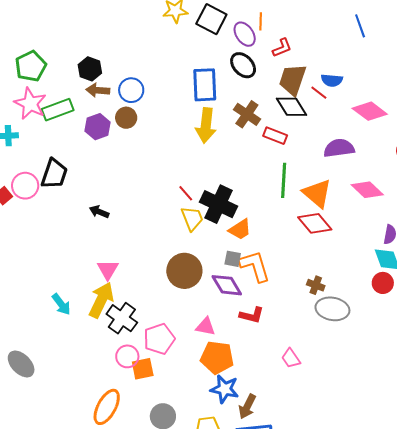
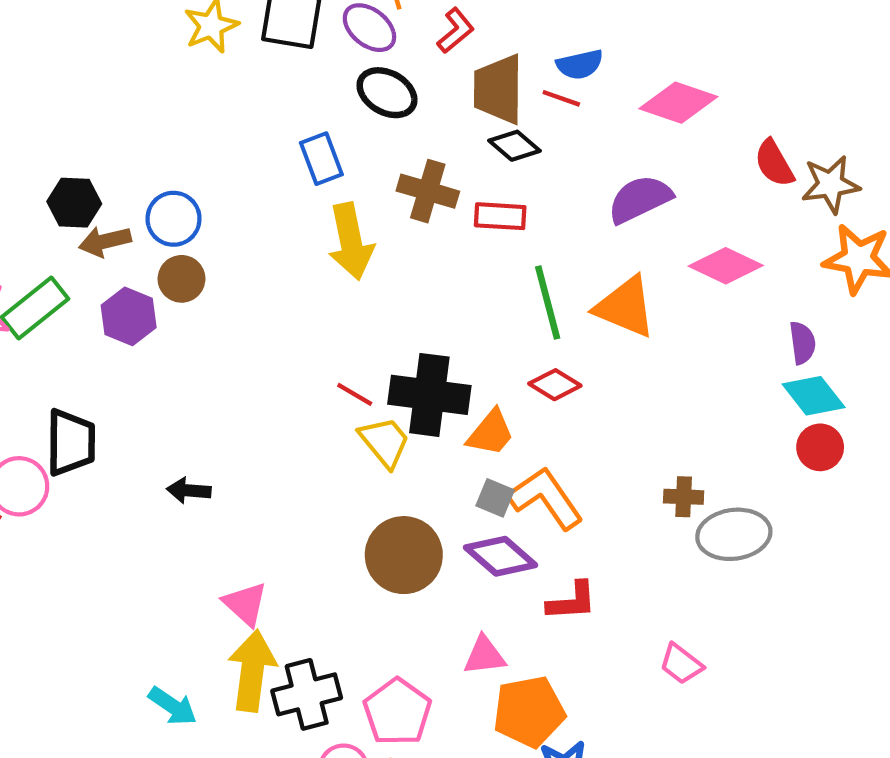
blue rectangle: (205, 85) -> (321, 159), size x0.7
black diamond: (292, 107) -> (514, 146), size x0.7
red diamond: (315, 223) -> (555, 385), moved, size x0.7
gray square: (233, 259) -> (495, 498), turned 30
black cross: (122, 318) -> (307, 694), turned -32

